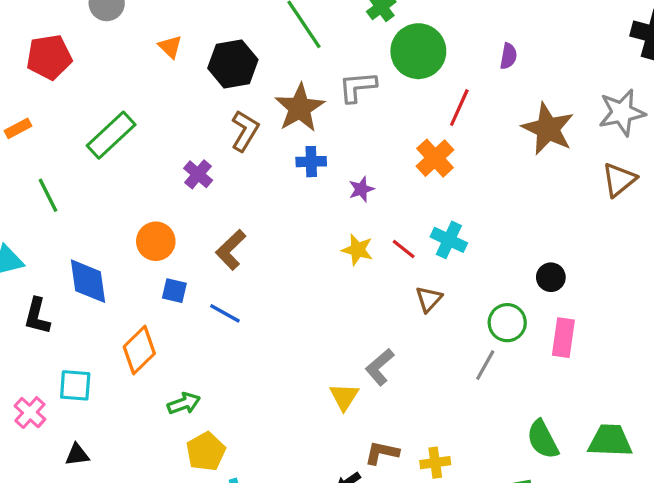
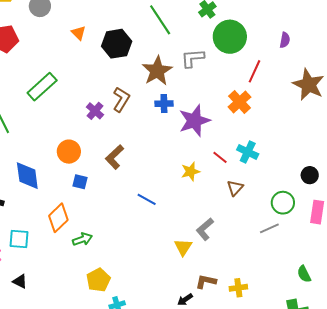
brown L-shape: (245, 131) -> (121, 99), moved
purple star: (361, 189) -> (194, 121), size x2.0
yellow star: (357, 250) -> (190, 171), moved, turned -30
blue line: (225, 313) -> (147, 199), moved
gray line: (485, 365) -> (269, 228), turned 36
green arrow: (184, 403) -> (82, 239), moved
green semicircle: (543, 439) -> (304, 274), size x0.7
black triangle: (77, 455) -> (20, 281), turned 35

